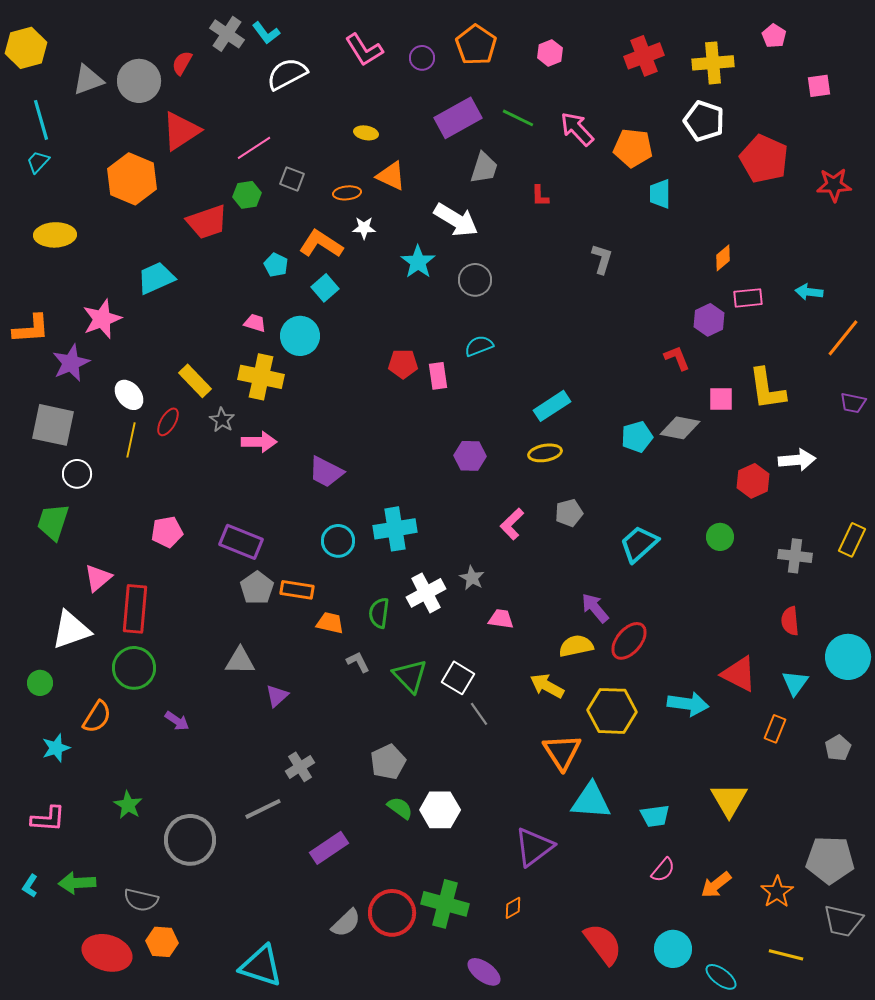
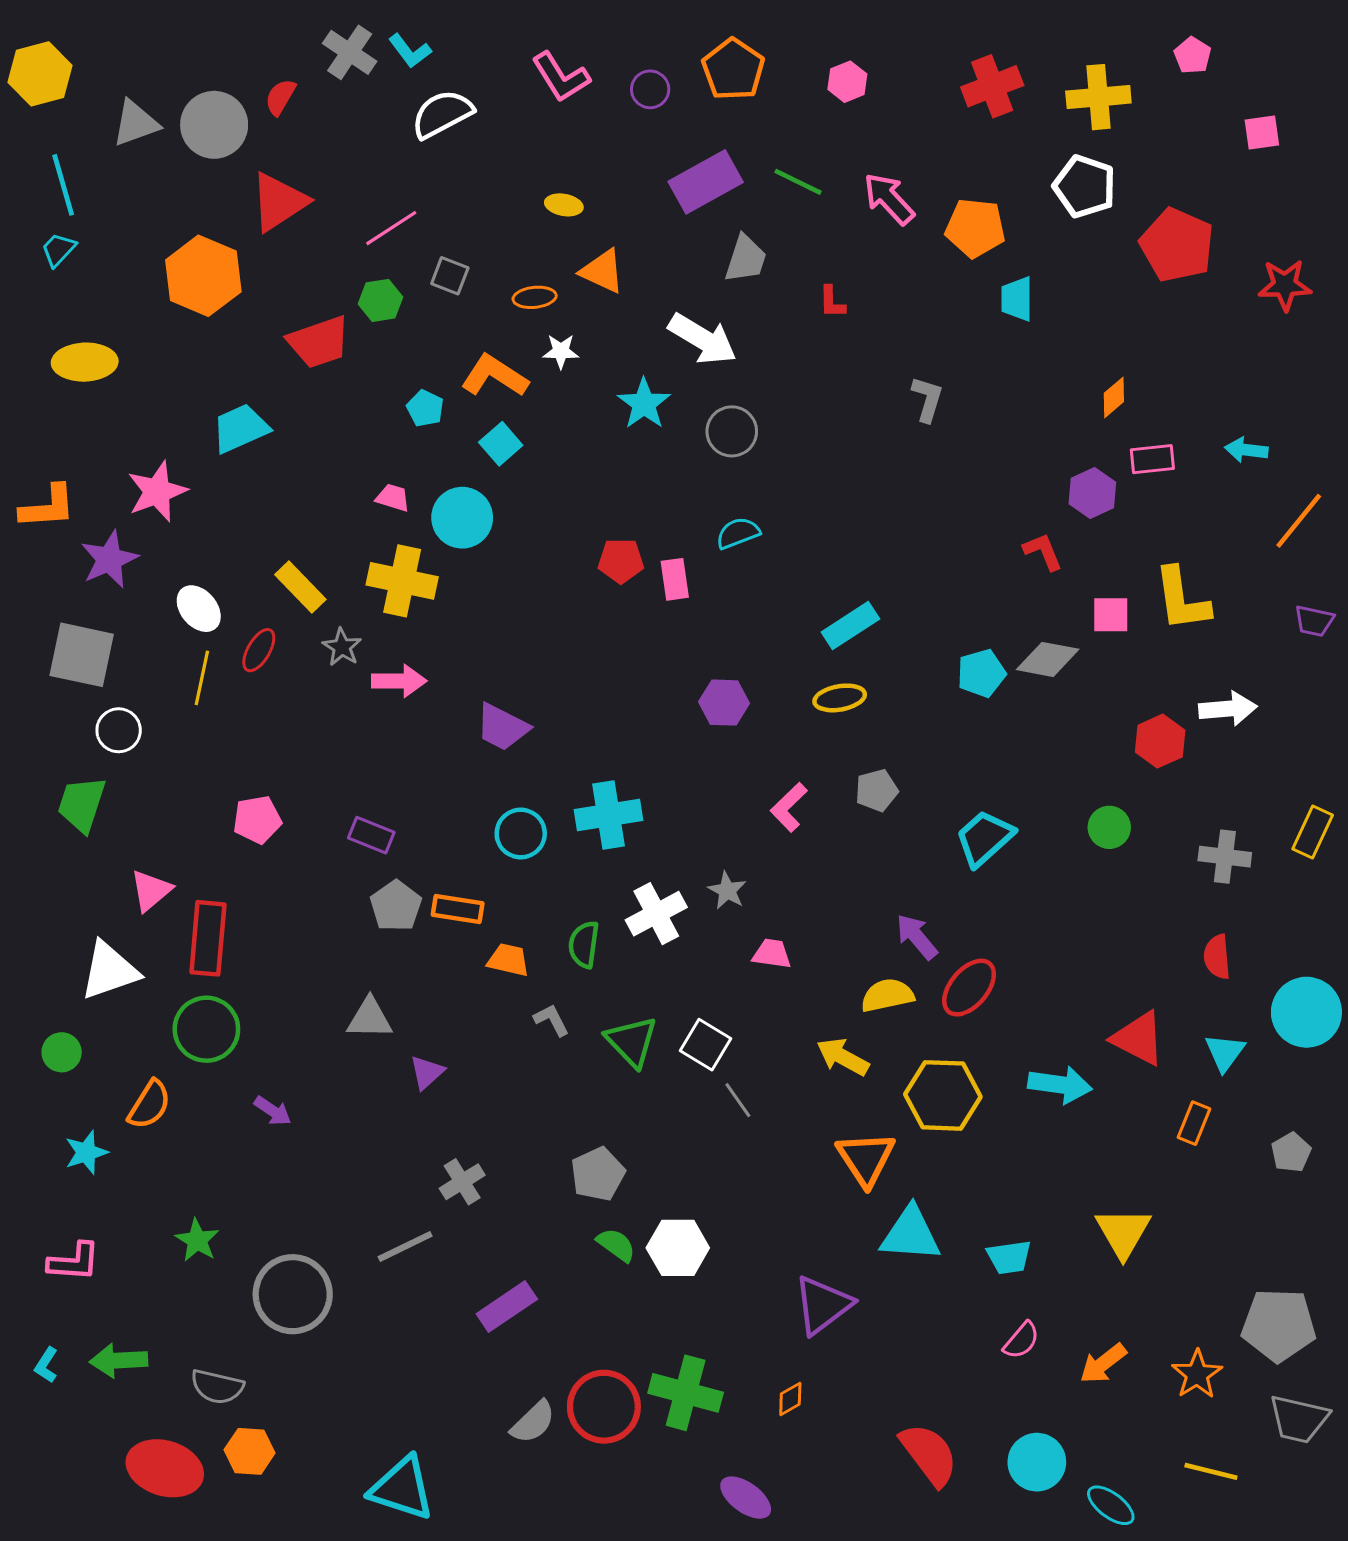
purple rectangle: (241, 542) -> (371, 835), size x0.7

